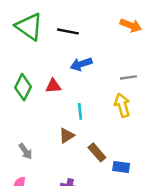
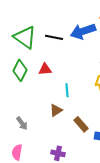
green triangle: (29, 27) -> (25, 37), moved
black line: (68, 31) -> (54, 37), moved
blue arrow: (81, 64) -> (83, 31), moved, size x1.4

